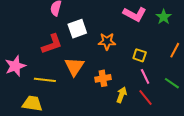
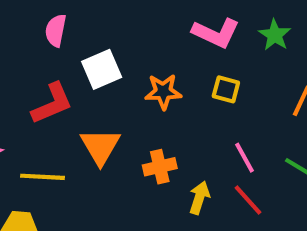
yellow square: (140, 55) -> (226, 89), moved

